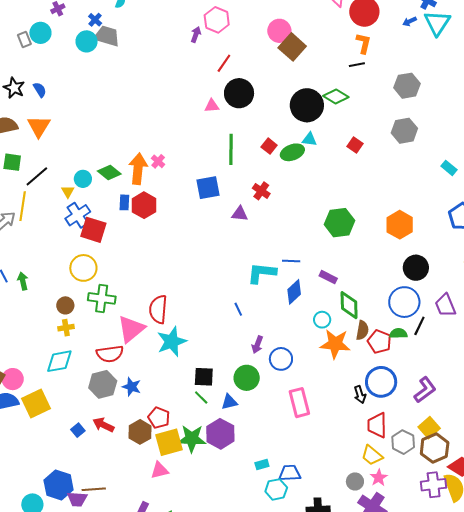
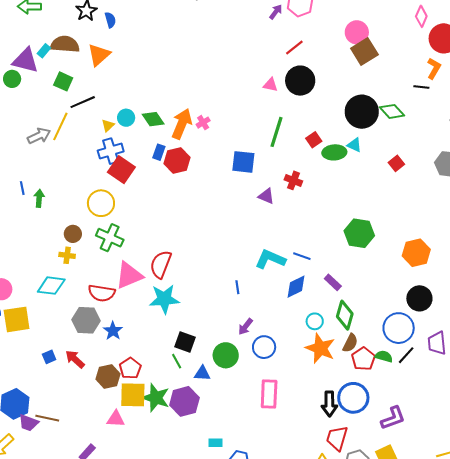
red cross: (261, 191) -> (293, 180), turned -30
black arrow: (360, 395) -> (329, 404), size x1.4

